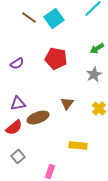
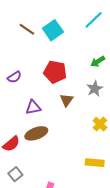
purple triangle: (18, 104) -> (33, 107), moved
brown triangle: (67, 104) -> (67, 100), moved
yellow rectangle: (78, 146) -> (95, 163), moved

